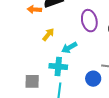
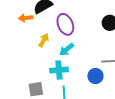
purple ellipse: (89, 21) -> (65, 24), moved

